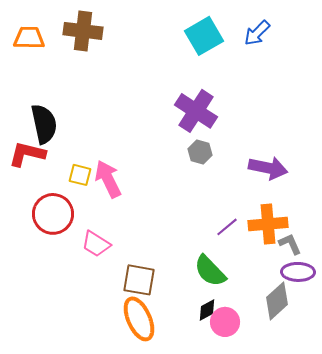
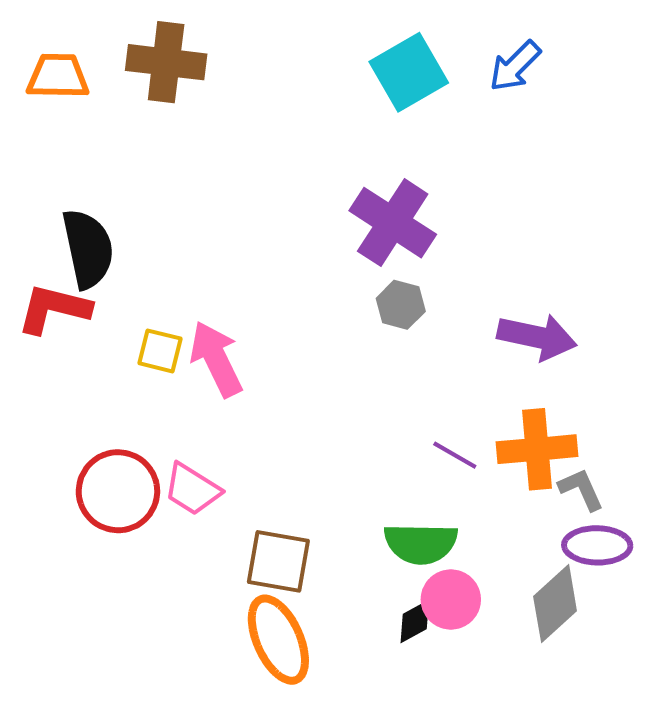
red circle: (53, 214) -> (118, 491), moved
purple line: (227, 227) -> (455, 455), turned 70
green semicircle: (210, 271) -> (421, 543), turned -45
pink circle: (225, 322) -> (451, 600), moved

